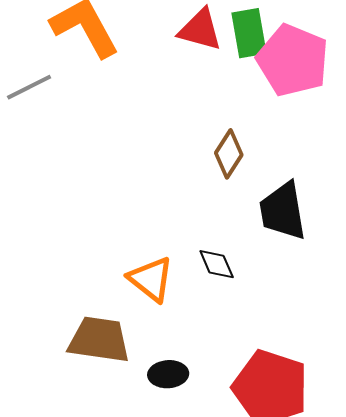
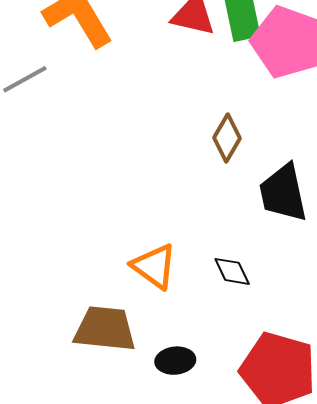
black diamond: (217, 264) -> (232, 271), moved

